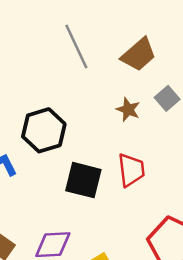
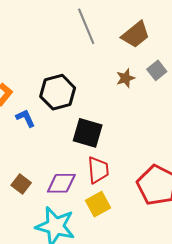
brown star: (128, 110) -> (125, 78), turned 30
red trapezoid: (131, 170) -> (98, 170), moved

